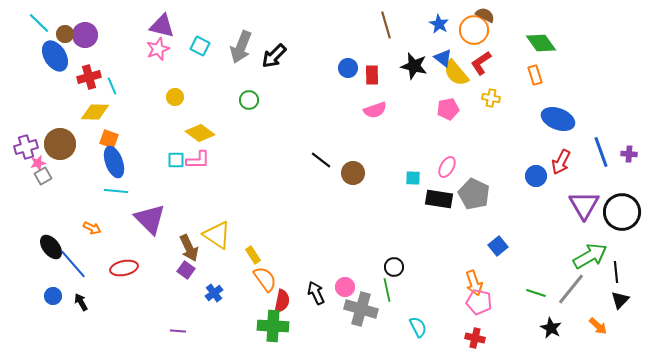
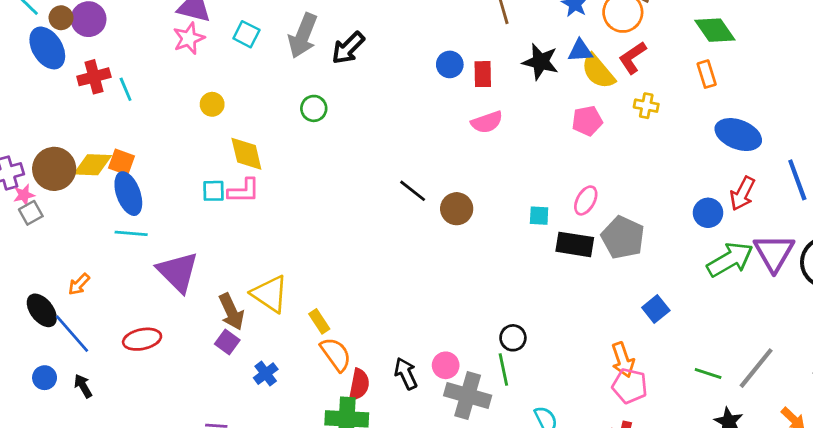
blue triangle: (443, 58) -> (580, 51), turned -42
yellow diamond: (95, 112) -> (93, 165), moved
yellow diamond: (200, 133) -> (246, 154), turned 40
orange arrow: (92, 228) -> (79, 284), moved, turned 108
green arrow: (590, 256) -> (730, 260), moved

